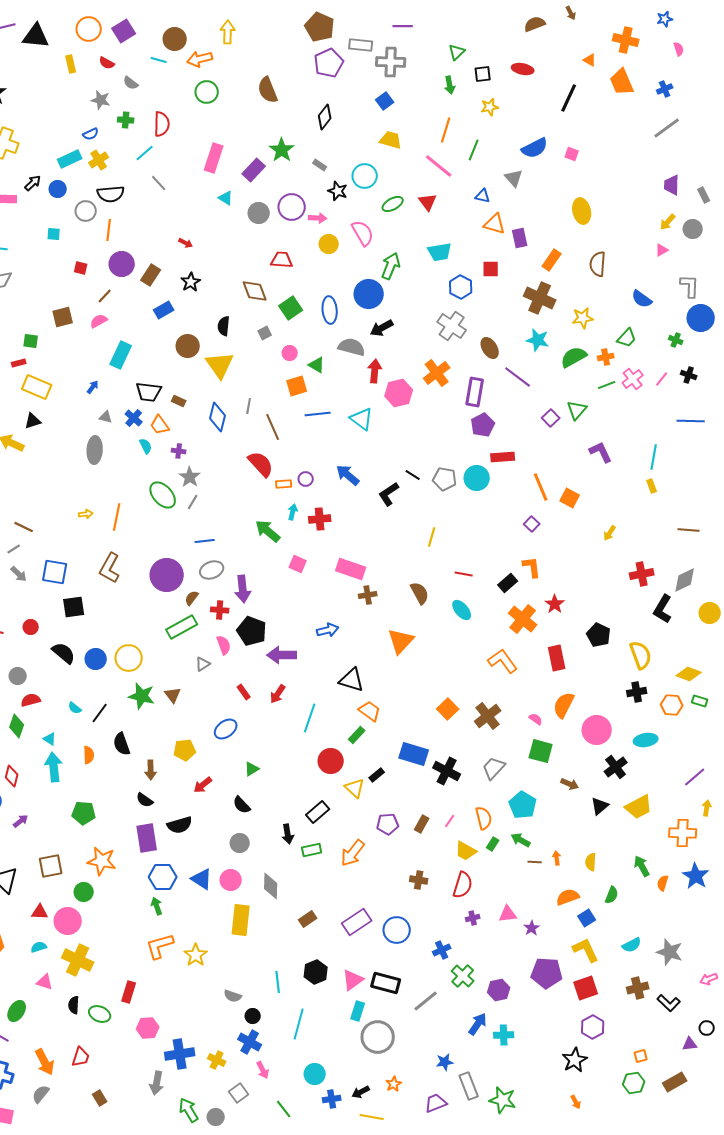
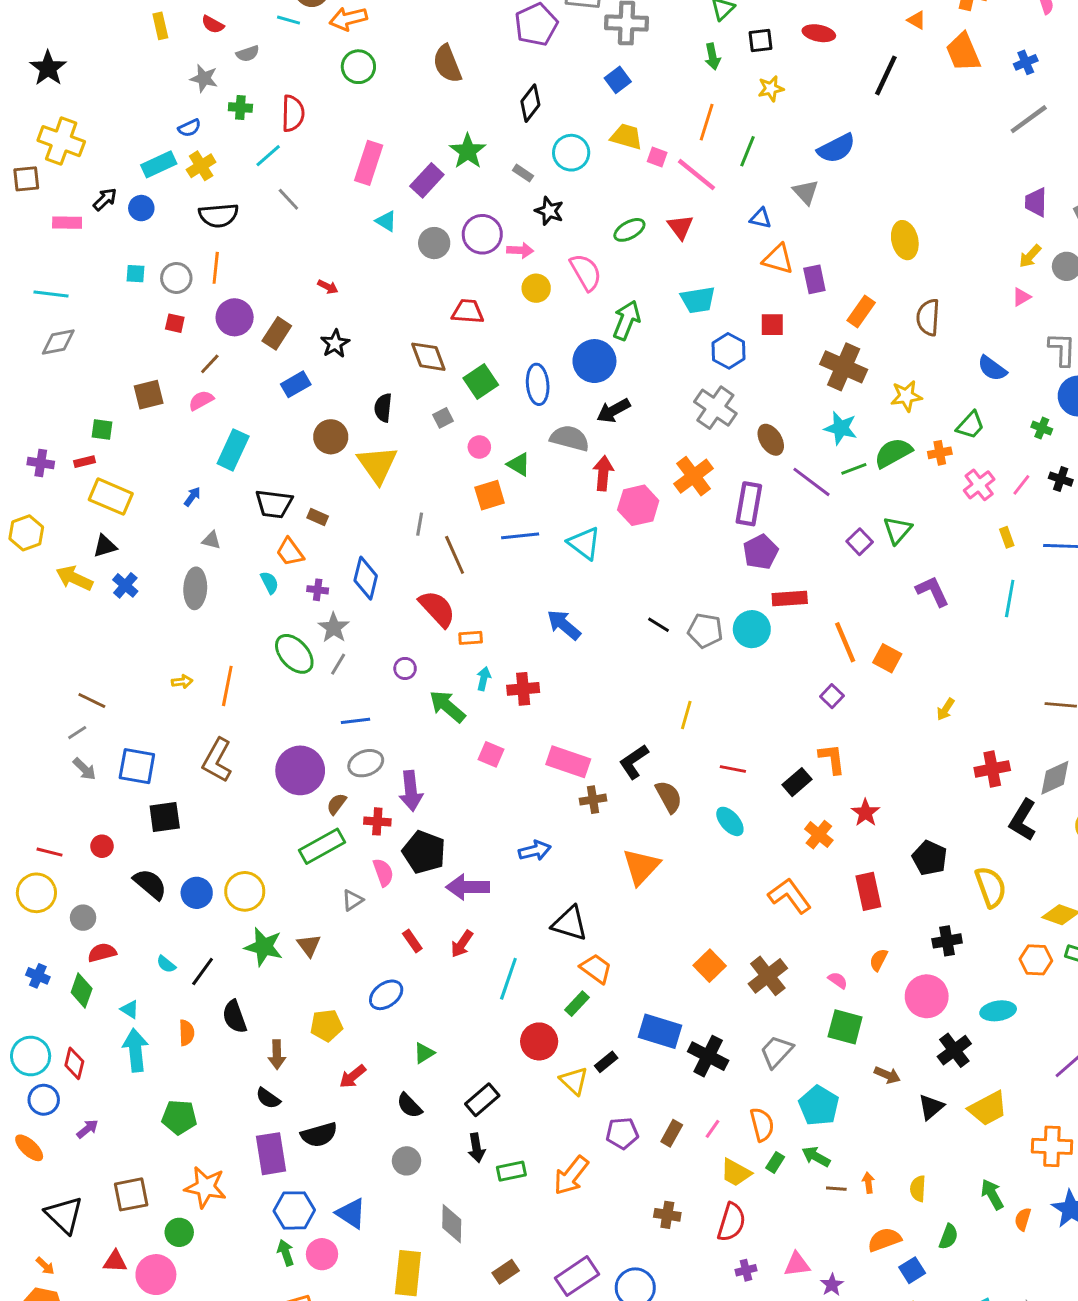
gray semicircle: (131, 83) -> (248, 54), turned -56
pink square: (572, 154) -> (657, 157), moved
cyan circle: (365, 176) -> (571, 153), moved
gray circle: (86, 211) -> (176, 278), moved
green line: (607, 385) -> (854, 469), moved
blue diamond: (218, 417) -> (366, 578), moved
blue cross: (134, 418) -> (125, 585), moved
purple circle: (306, 479) -> (405, 668), moved
yellow rectangle: (652, 486) -> (1007, 537), moved
black L-shape: (389, 494) -> (634, 762), moved
orange cross: (523, 619) -> (819, 835), size x0.7
black cross: (637, 692) -> (947, 941), moved
orange semicircle: (564, 705) -> (879, 960), size x0.6
black rectangle: (318, 812) -> (482, 1100), moved
pink circle: (231, 880) -> (322, 1254), moved

